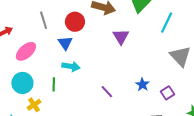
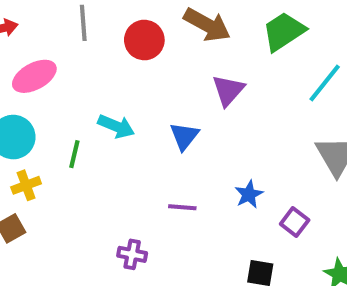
blue triangle: (65, 43) -> (184, 136), moved
purple line: (107, 92) -> (182, 207), moved, turned -56
purple square: (167, 93) -> (295, 222), turned -32

